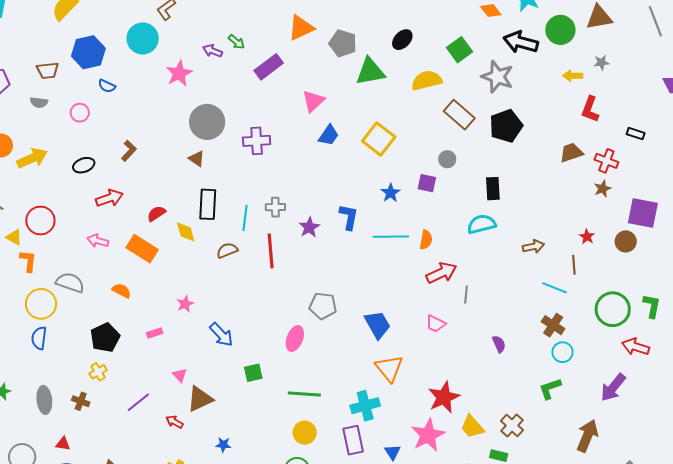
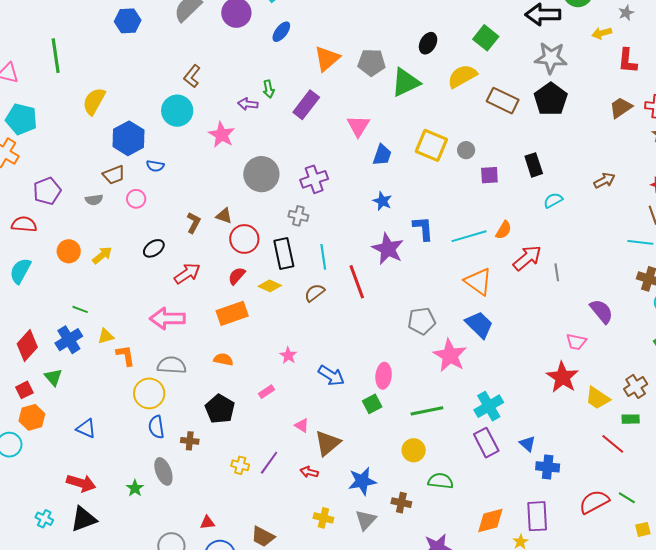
green arrow: (236, 42) -> (269, 89), turned 54
brown trapezoid: (48, 70) -> (114, 175), moved
gray star: (497, 77) -> (551, 58), moved
yellow arrow: (32, 158) -> (102, 255), size x0.7
brown triangle: (197, 159) -> (224, 216), moved
gray circle: (447, 159) -> (466, 150), moved
black rectangle: (493, 189) -> (534, 165), moved
blue star: (391, 193) -> (382, 201), moved
gray cross: (275, 207) -> (298, 216), moved, turned 30
red circle: (40, 221) -> (244, 239), moved
cyan semicircle: (482, 224) -> (553, 200), size x0.7
purple star: (309, 227) -> (388, 249), size x1.5
yellow diamond: (186, 232) -> (270, 286), turned -35
yellow triangle: (14, 237) -> (106, 336), turned -30
orange semicircle: (426, 240) -> (504, 230), turned 36
pink arrow: (98, 241) -> (167, 318), moved, size x1.6
brown arrow: (533, 247) -> (604, 180), moved
orange rectangle: (142, 249) -> (232, 313), turned -36
pink trapezoid: (436, 324) -> (576, 342), moved
pink ellipse: (295, 338) -> (384, 376), moved
purple semicircle: (499, 344) -> (602, 311), size x1.5
orange triangle: (389, 368) -> (478, 282), moved
yellow cross: (98, 372) -> (240, 465), moved, turned -30
gray ellipse: (44, 400) -> (163, 471), moved
brown cross: (81, 401) -> (190, 441), moved
brown cross: (512, 426) -> (636, 386), turned 30
yellow circle: (305, 433) -> (414, 450), moved
pink star: (428, 435) -> (450, 355), moved
blue star: (223, 445) -> (362, 481), size x1.8

